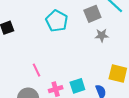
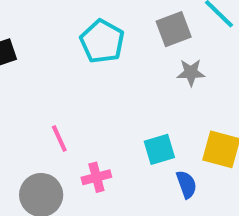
cyan square: (77, 86) -> (159, 149), moved

